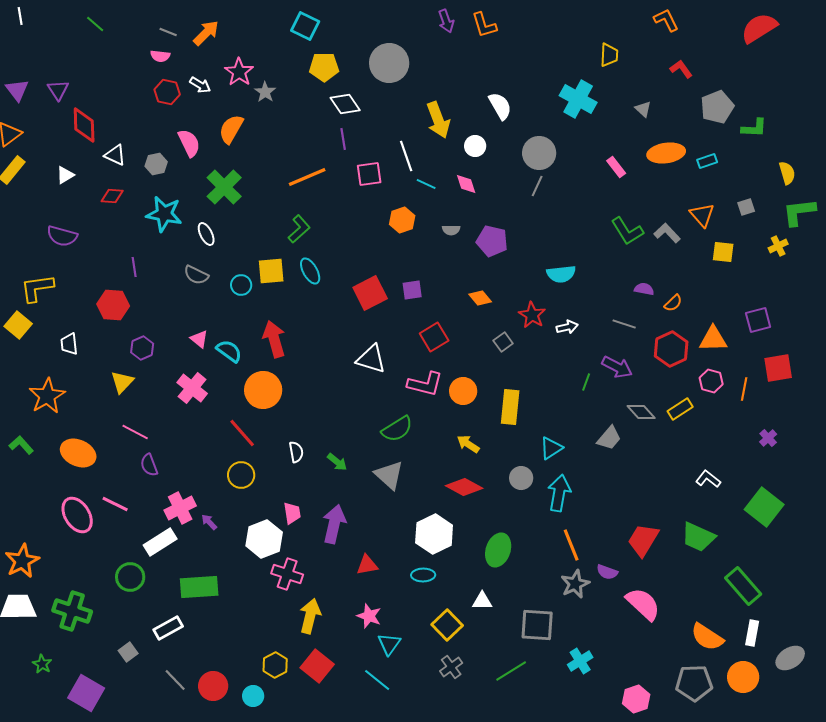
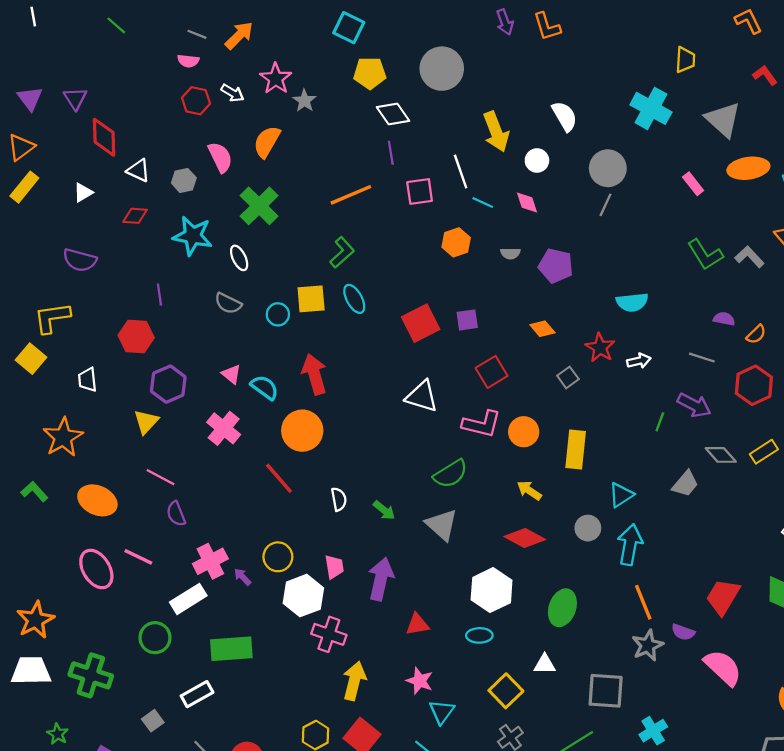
gray triangle: (643, 109) -> (723, 120), size x2.0
purple hexagon: (142, 348) -> (168, 384), size x1.4
yellow circle: (241, 475) -> (278, 557), moved

